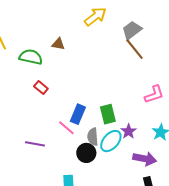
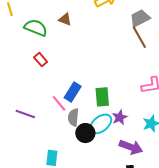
gray semicircle: (93, 137) -> (73, 117), moved
black circle: (86, 153) -> (85, 133), moved

